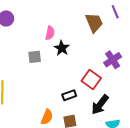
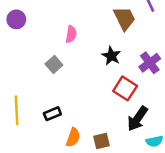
black star: (62, 48) -> (111, 56), moved
gray square: (35, 57) -> (54, 64), turned -32
black rectangle: (69, 95) -> (52, 114), moved

